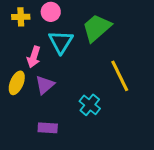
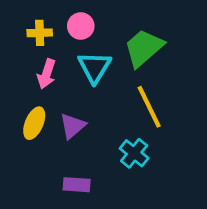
pink arrow: (34, 57) -> (47, 74), moved
yellow line: (120, 76) -> (149, 107), moved

